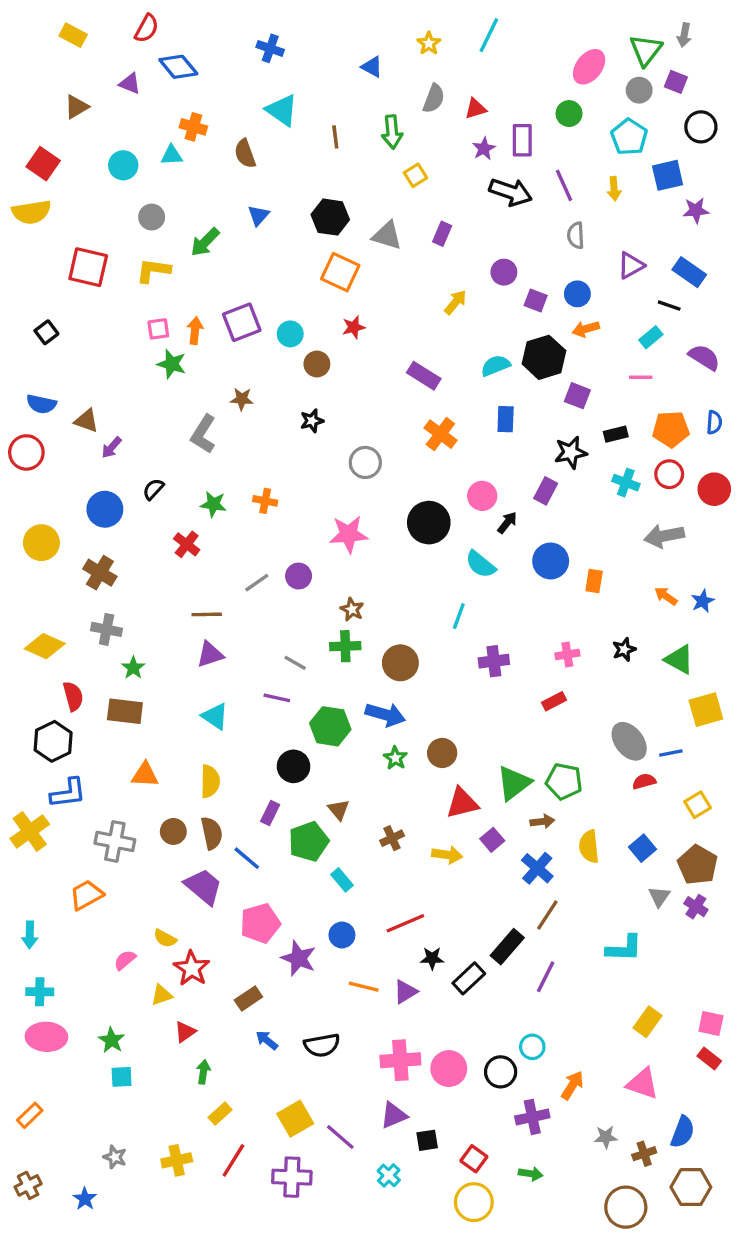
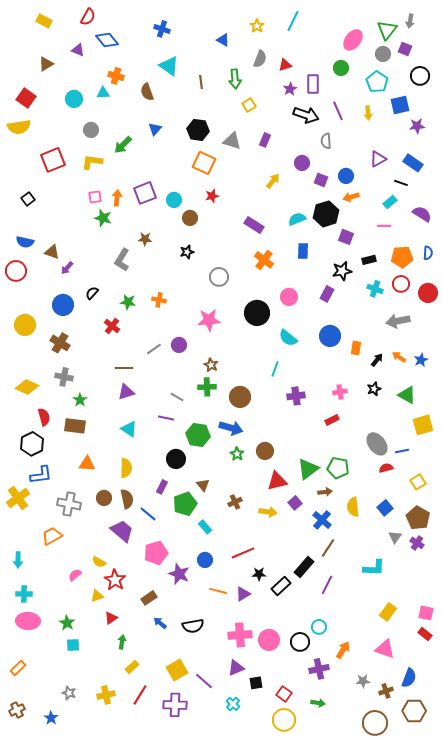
gray semicircle: (576, 235) -> (326, 141), moved
red square: (88, 267) -> (53, 160), turned -35
black arrow: (507, 523) -> (377, 360), moved

